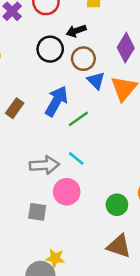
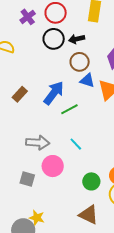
black circle: (50, 49) -> (54, 39), moved
blue triangle: (96, 81) -> (87, 81), turned -35
cyan line: (76, 158) -> (76, 144), moved

